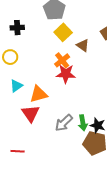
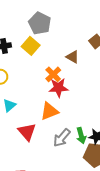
yellow square: (63, 32) -> (31, 46), moved
orange triangle: (39, 94) -> (49, 111), moved

